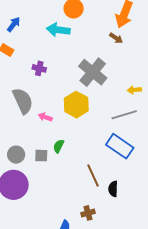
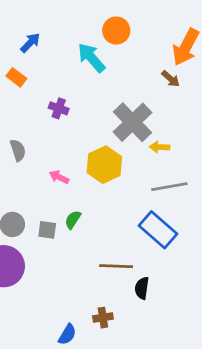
cyan arrow: (58, 30) -> (91, 58), turned 35
yellow arrow: (134, 90) -> (160, 147), moved
gray semicircle: (23, 101) -> (18, 150), moved, size x0.6
brown line: (93, 175) -> (116, 266), turned -70

